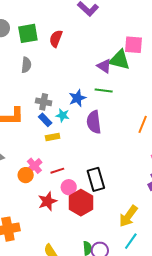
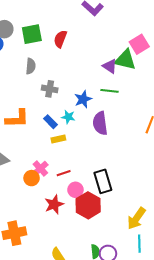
pink square: (134, 45) -> (139, 44), turned -36
gray cross: (44, 102) -> (50, 89), moved
cyan line: (131, 241) -> (139, 244), turned -36

